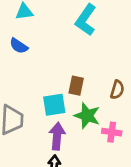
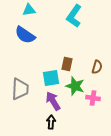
blue semicircle: (19, 46) -> (25, 35), size x1.5
purple arrow: (57, 136) -> (53, 101), turned -36

